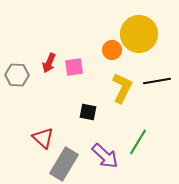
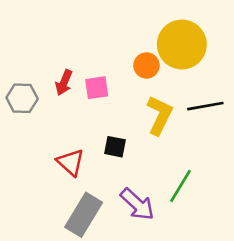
red triangle: (43, 138) -> (71, 162), moved

